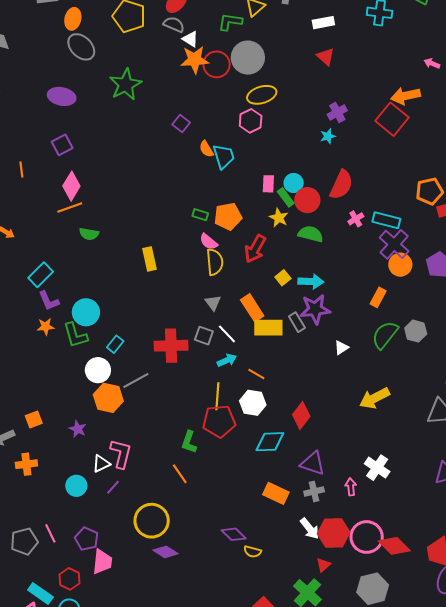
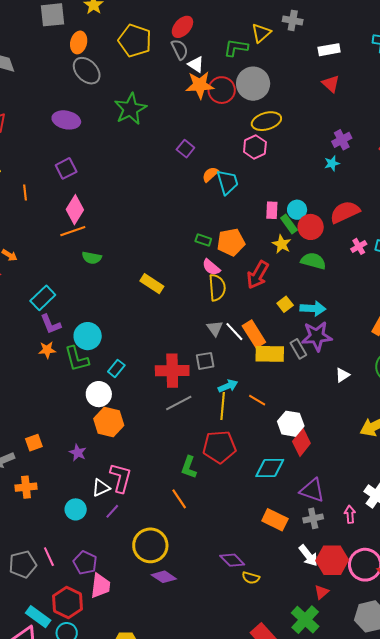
gray semicircle: (174, 24) -> (180, 49), turned 40
orange semicircle: (206, 149) -> (210, 174), turned 78
red semicircle: (341, 185) -> (345, 212), turned -140
yellow rectangle: (150, 259) -> (152, 284), turned -45
white line: (227, 334) -> (234, 332), moved
gray square: (204, 336) -> (205, 361), turned -30
gray line: (136, 380) -> (179, 403), moved
yellow line: (217, 396) -> (223, 406), moved
white hexagon: (253, 403) -> (291, 424), moved
red hexagon: (70, 579) -> (67, 602), size x1.4

